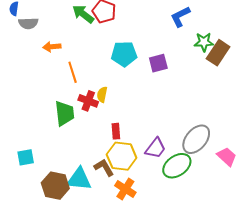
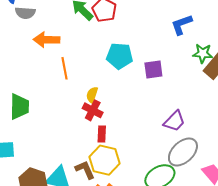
orange arrow: (52, 47) -> (47, 40), size x1.4
red cross: (88, 101) -> (93, 110), moved
green trapezoid: (65, 113) -> (19, 107), moved
purple trapezoid: (155, 148) -> (174, 121), moved

